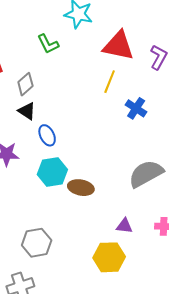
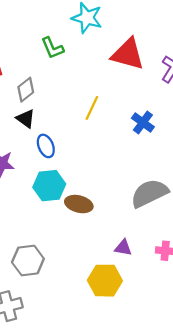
yellow line: (110, 82) -> (92, 108), moved

